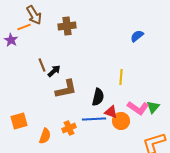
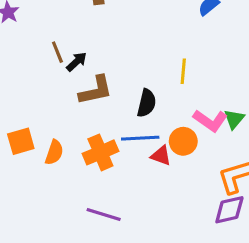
red triangle: (111, 112) -> (161, 156), moved
orange cross: (69, 128) -> (100, 152), size x1.5
orange semicircle: (45, 136) -> (54, 152), moved

